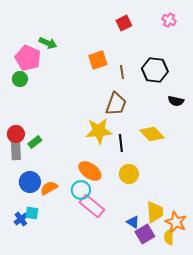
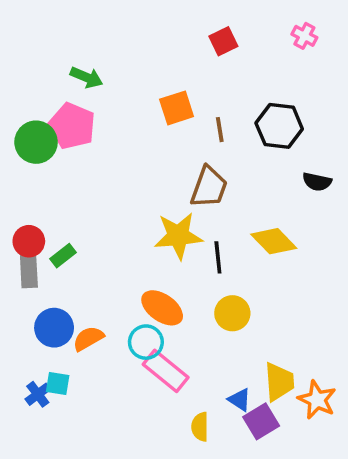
pink pentagon: (28, 58) -> (72, 126), moved
green circle: (20, 79) -> (36, 142), size x1.5
yellow semicircle: (169, 237) -> (200, 427), moved

